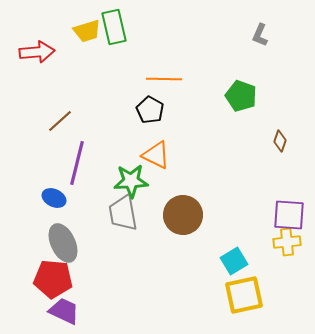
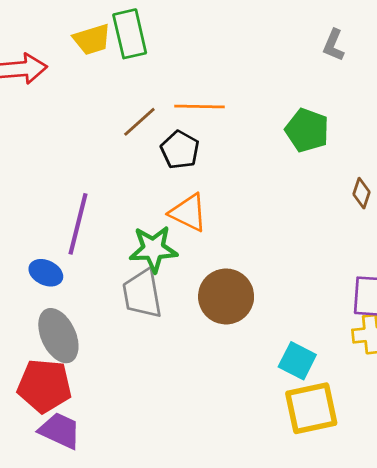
brown line: (60, 121) -> (139, 122), moved
cyan square: (234, 261) -> (297, 361), turned -32

